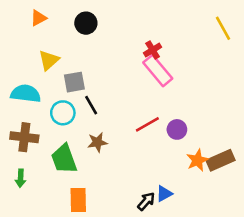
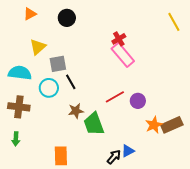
green trapezoid: (64, 159) -> (94, 124), moved

